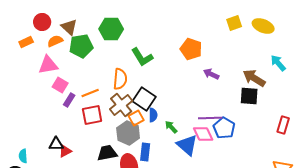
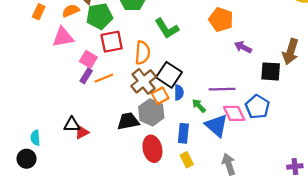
orange rectangle: (26, 42) -> (39, 12), turned -40
brown arrow: (254, 78) -> (291, 52), turned -105
pink square: (60, 85) -> (88, 59), moved
orange line: (90, 93) -> (104, 78), moved
black square: (249, 96) -> (271, 71), moved
red square: (92, 115) -> (112, 42), moved
purple line: (210, 118) -> (222, 89), moved
blue rectangle: (145, 152) -> (183, 133), moved
black trapezoid: (107, 153) -> (128, 121), moved

